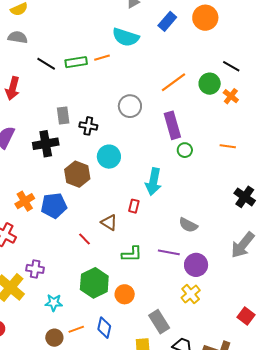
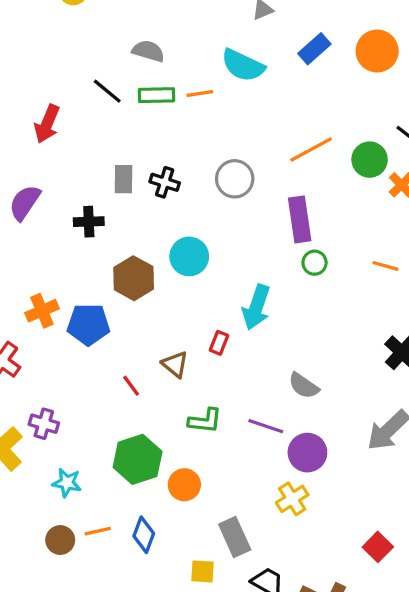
gray semicircle: (18, 37) -> (148, 51), moved
black cross: (88, 126) -> (165, 182), moved
black cross: (46, 144) -> (89, 222), size x0.7

